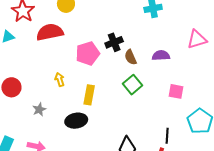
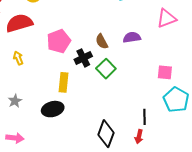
black cross: (114, 42) -> (83, 58), moved
yellow arrow: (60, 80) -> (18, 58), moved
pink square: (176, 91) -> (165, 72), moved

